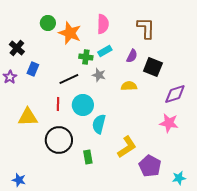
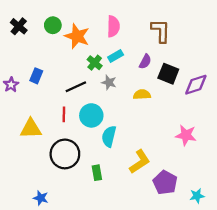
black cross: (17, 48) -> (19, 26), moved
green cross: (86, 57) -> (95, 63), turned 32
purple diamond: (175, 94) -> (196, 85), moved
blue star: (19, 180) -> (41, 198), moved

